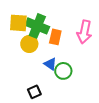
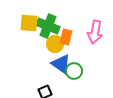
yellow circle: (29, 44) -> (55, 44), moved
blue triangle: (50, 64) -> (61, 64), size x1.5

